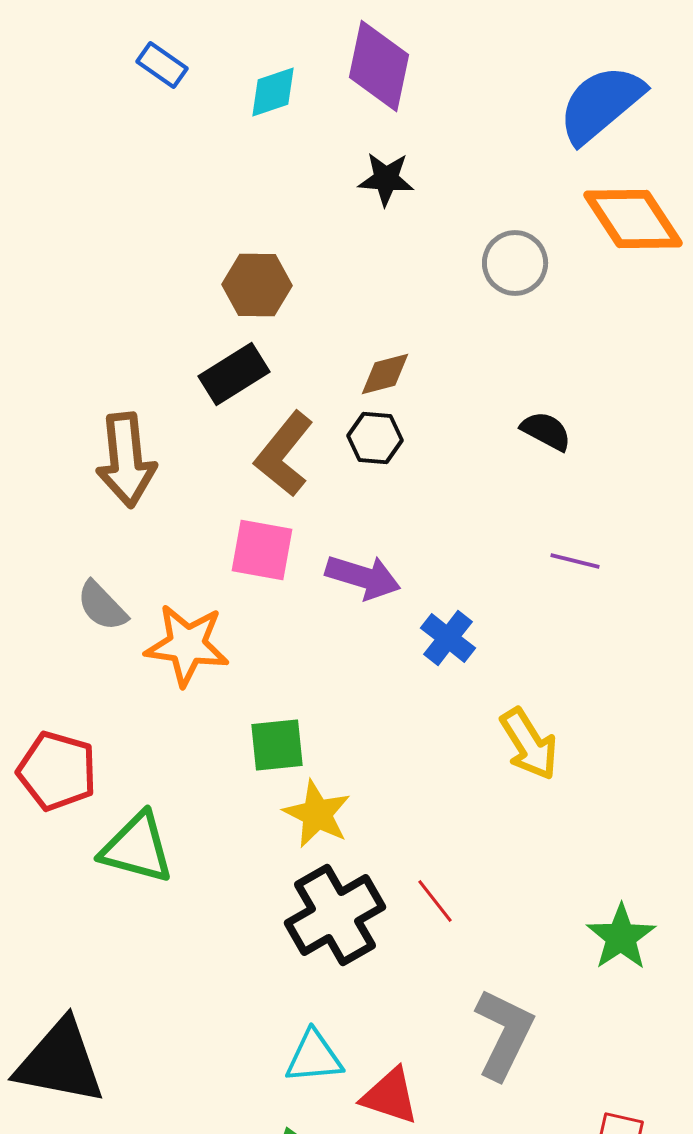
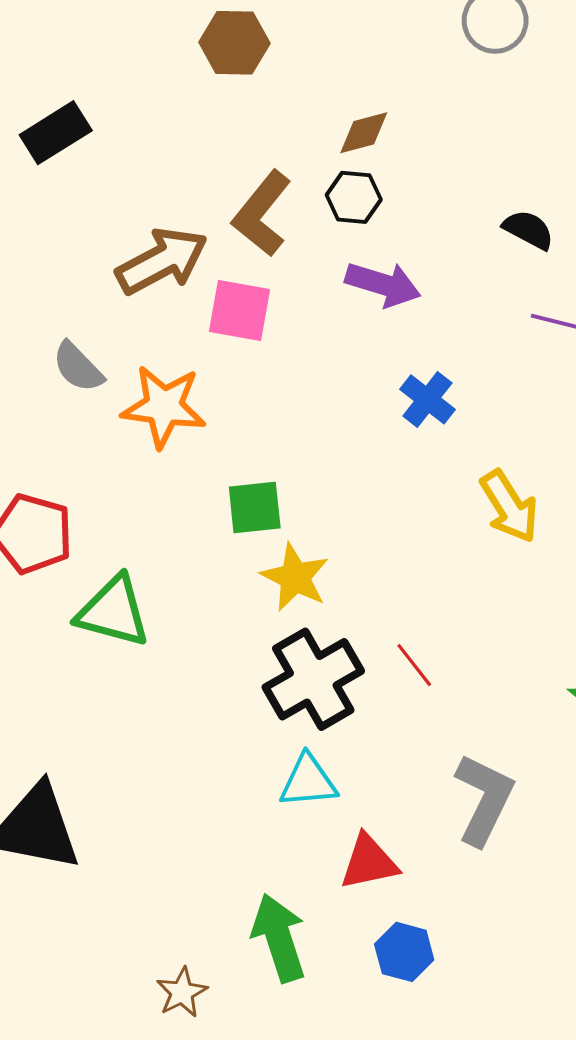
black rectangle: (234, 374) -> (56, 133), moved
black semicircle: (546, 431) -> (528, 230), moved
brown arrow: (126, 460) -> (162, 261), moved, turned -112
purple arrow: (363, 577) -> (383, 284), moved
cyan triangle: (314, 1057) -> (308, 781), moved
red triangle: (390, 1096) -> (369, 862), turned -30

